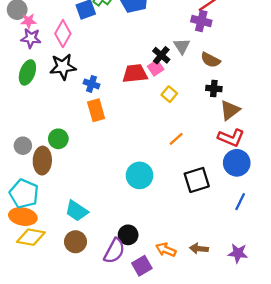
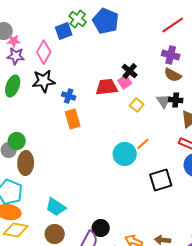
purple cross: (201, 21) -> (171, 55), moved
gray triangle: (182, 46) -> (164, 101), moved
green circle: (58, 139) -> (17, 141), moved
cyan circle: (140, 175) -> (125, 154), moved

